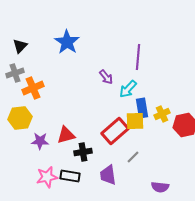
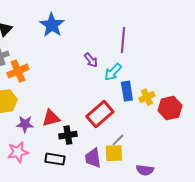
yellow square: (135, 121) -> (114, 153), moved
pink star: (47, 177) -> (18, 152), moved

